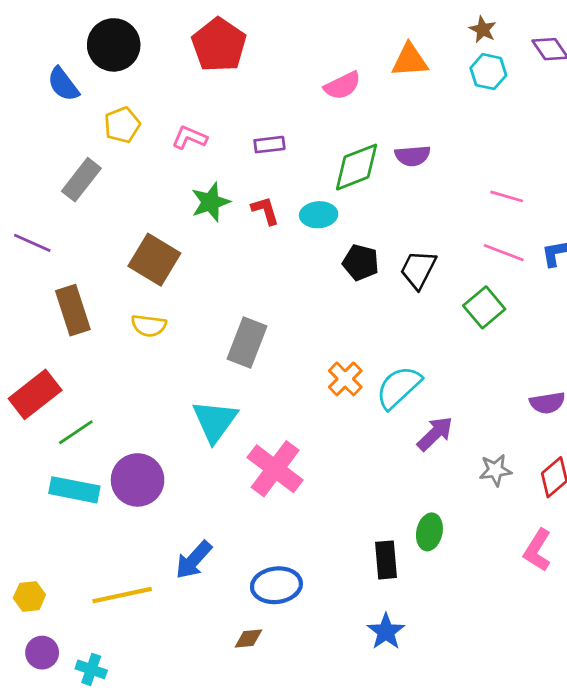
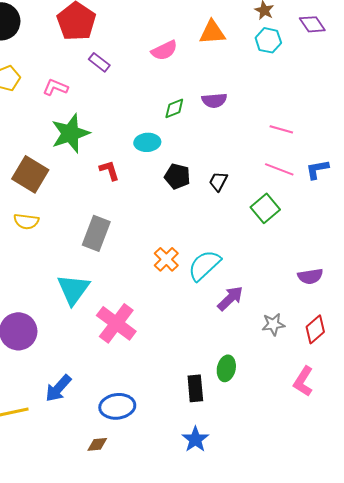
purple rectangle: (269, 145) -> (99, 62), moved, turned 45
green diamond: (356, 167) -> (174, 108), size x0.6
green star: (211, 202) -> (70, 133), size x1.4
red L-shape: (265, 211) -> (109, 170), moved
black trapezoid: (418, 269) -> (218, 181), size x0.7

